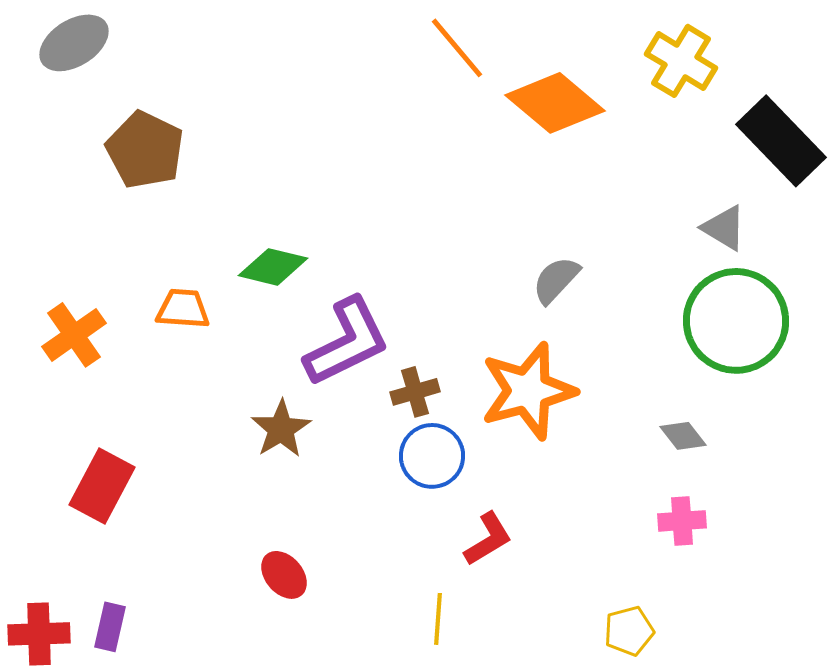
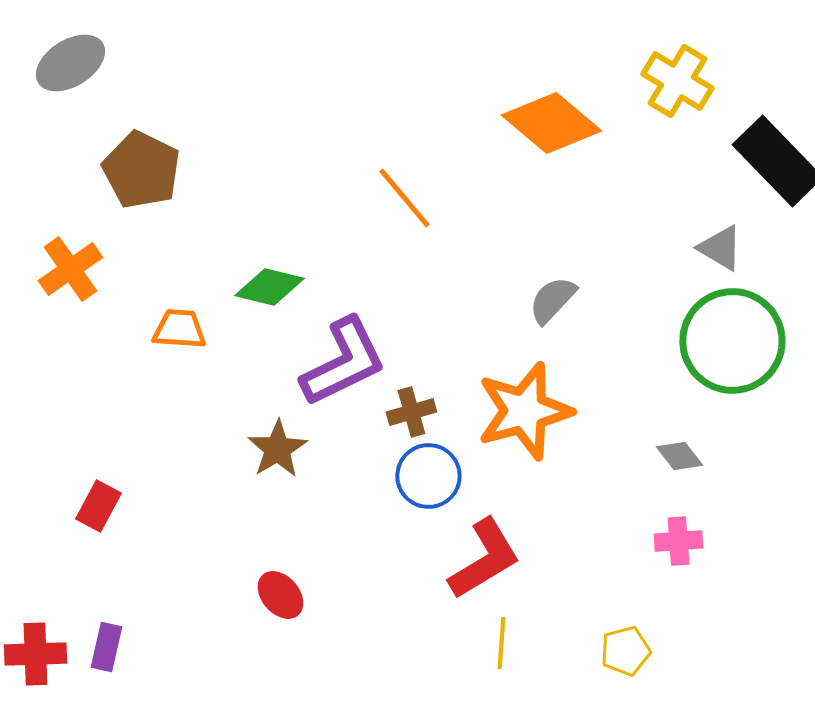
orange line: (457, 48) -> (404, 198), moved
orange cross: (74, 335) -> (70, 269), moved
red rectangle: (102, 486) -> (98, 506), size x0.7
red L-shape: (488, 539) -> (484, 559), size x1.5
yellow line: (438, 619) -> (501, 643), moved

